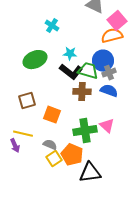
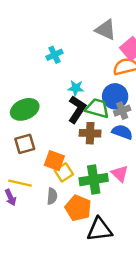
cyan cross: (52, 26) -> (54, 55), turned 32
green ellipse: (35, 60) -> (25, 109), moved
black L-shape: (71, 72) -> (77, 109), turned -95
gray semicircle: (50, 145) -> (52, 196), turned 72
yellow square: (54, 159) -> (64, 172), moved

